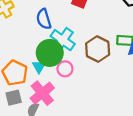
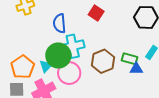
cyan cross: (63, 40) -> (73, 46), turned 30
pink circle: (65, 69) -> (69, 73), size x1.5

